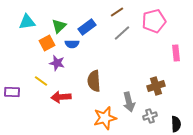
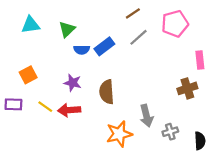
blue rectangle: (87, 27) -> (104, 46), moved
orange square: (47, 43) -> (28, 75), moved
purple star: (57, 63) -> (73, 83), moved
yellow line: (41, 81) -> (45, 107), moved
brown cross: (156, 86) -> (187, 88), moved

